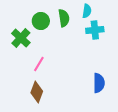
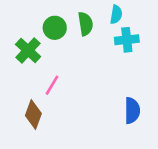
brown diamond: (37, 92) -> (33, 115), moved

